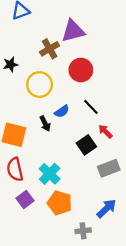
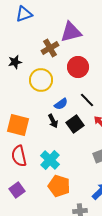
black arrow: (45, 124) -> (53, 121), moved
black square: (86, 145) -> (75, 124), moved
purple square: (25, 200) -> (17, 190), moved

